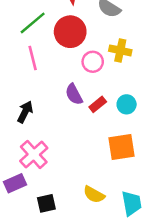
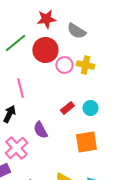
pink line: (33, 58) -> (20, 88), moved
pink circle: (93, 62) -> (64, 65), moved
purple semicircle: (74, 94) -> (40, 130), moved

